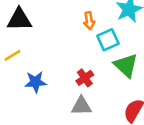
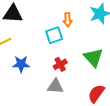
cyan square: (108, 40) -> (54, 35), moved

